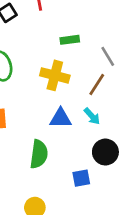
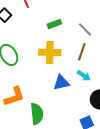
green semicircle: (39, 154) -> (37, 114), moved

